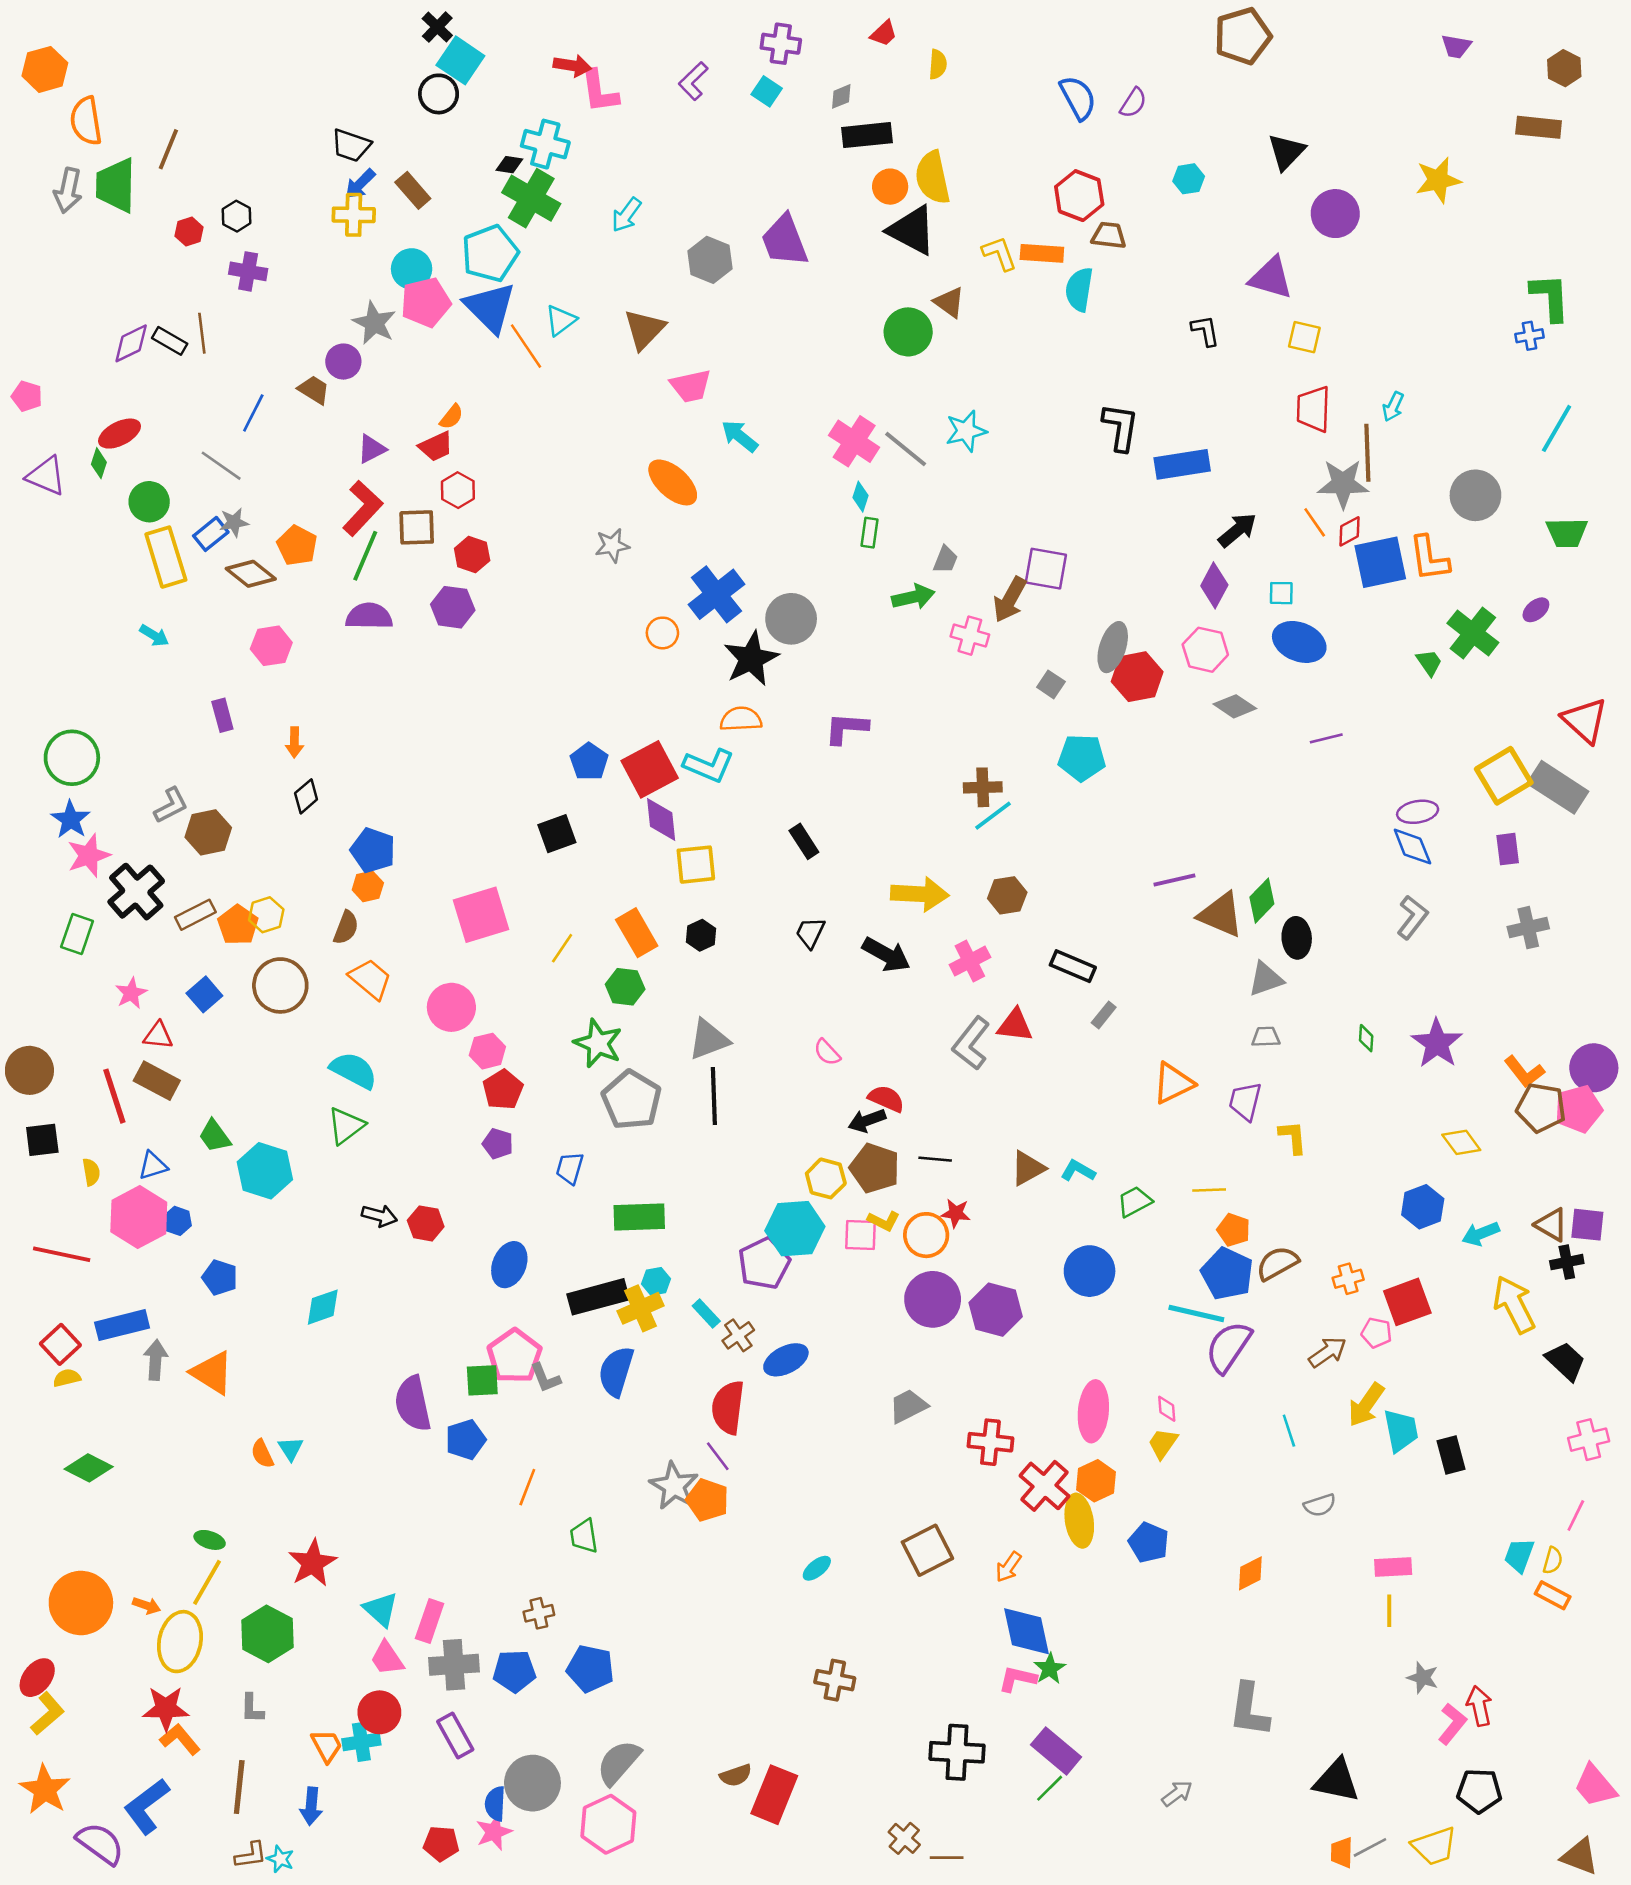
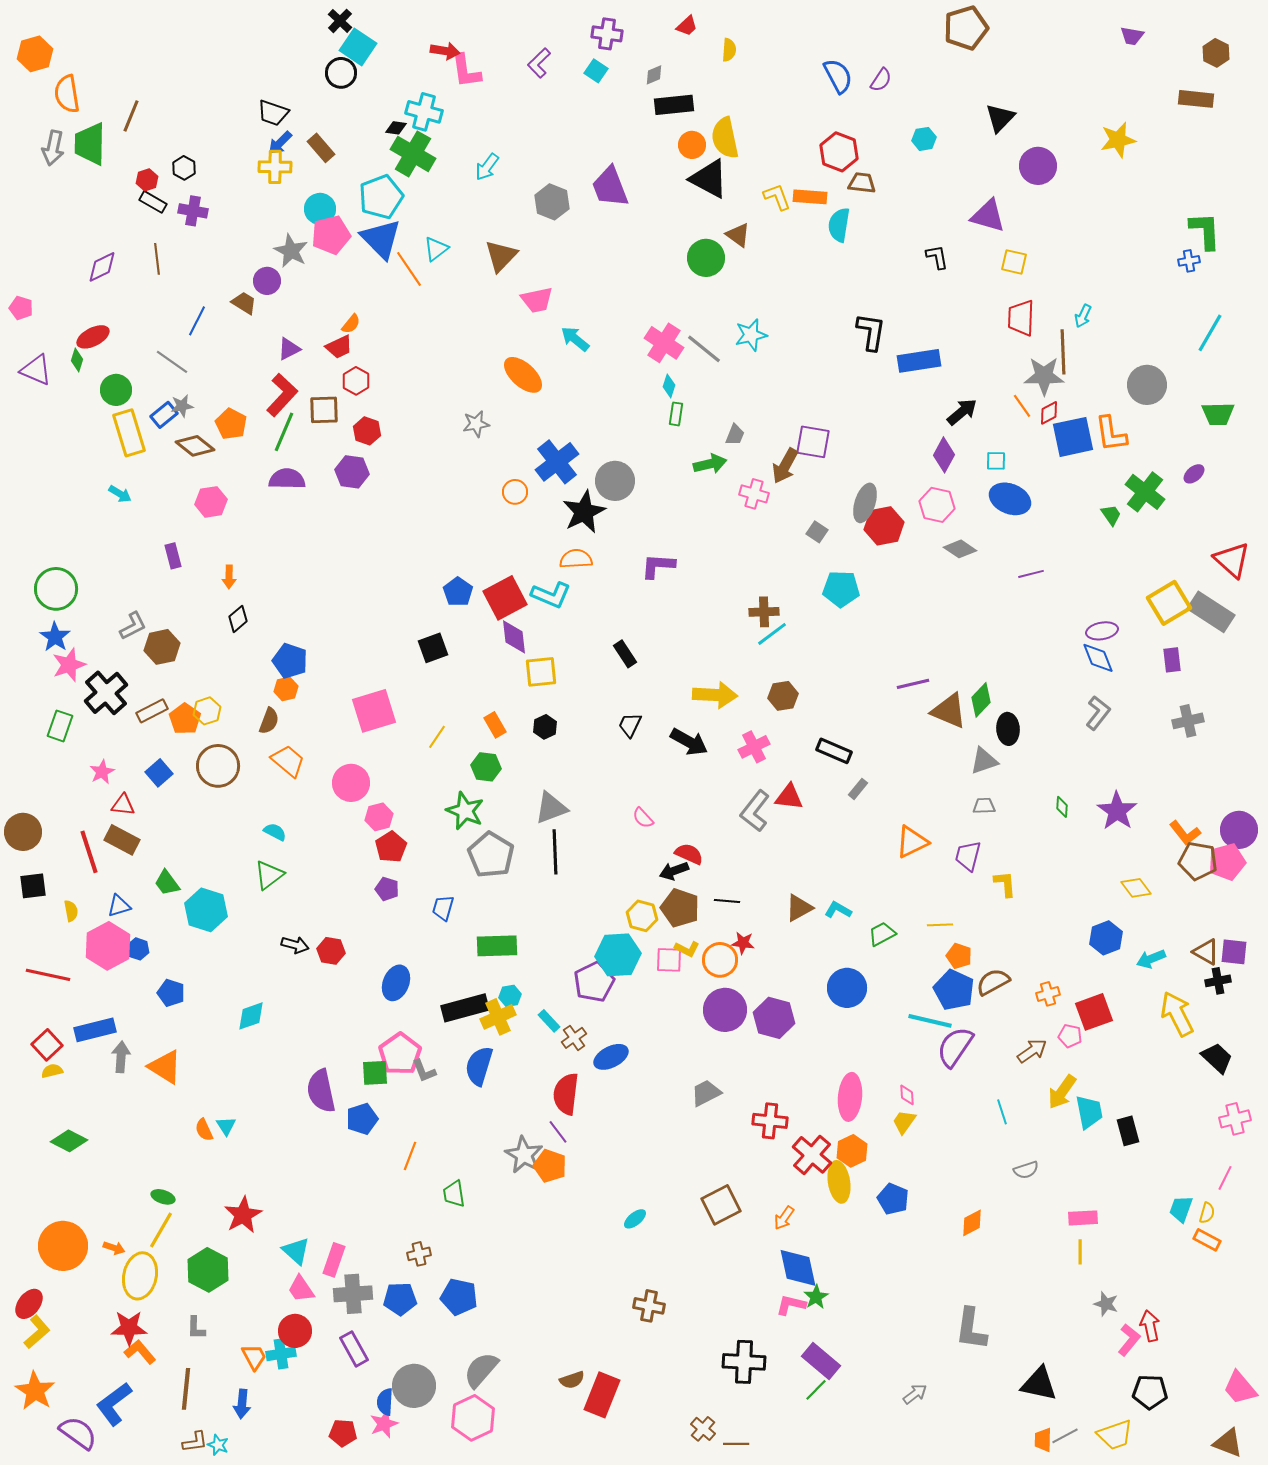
black rectangle: (170, 341) -> (153, 202), moved
orange rectangle: (637, 933) -> (495, 725), size x0.7
cyan semicircle: (354, 1070) -> (275, 832), size x0.6

